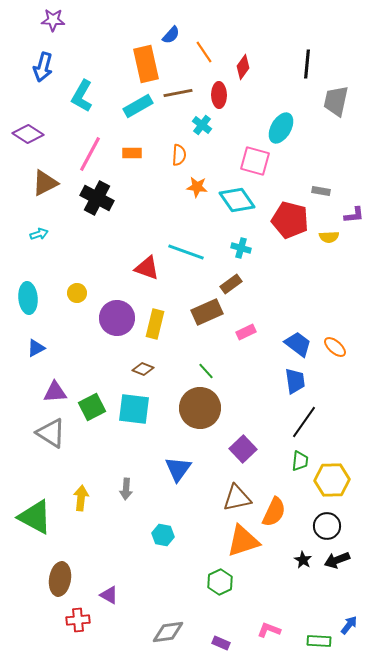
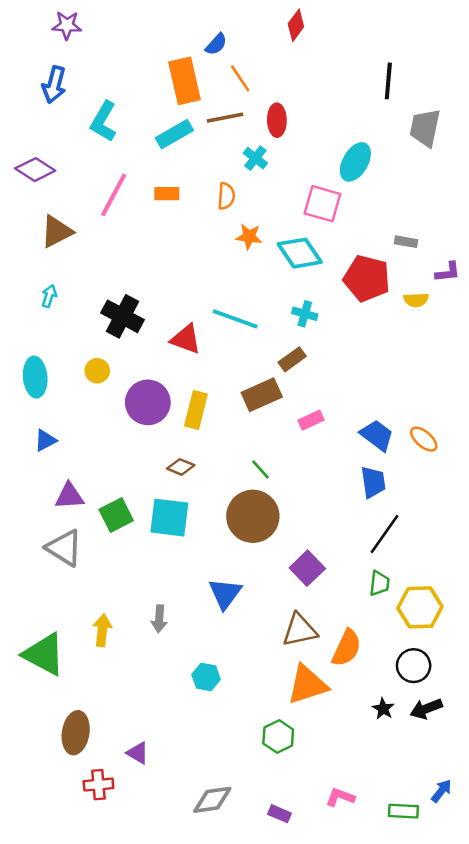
orange line: (204, 52) -> (240, 78), moved
red diamond: (243, 67) -> (296, 25), moved
black cross: (97, 198) -> (122, 316), moved
cyan arrow: (39, 234) -> (49, 296), turned -54

